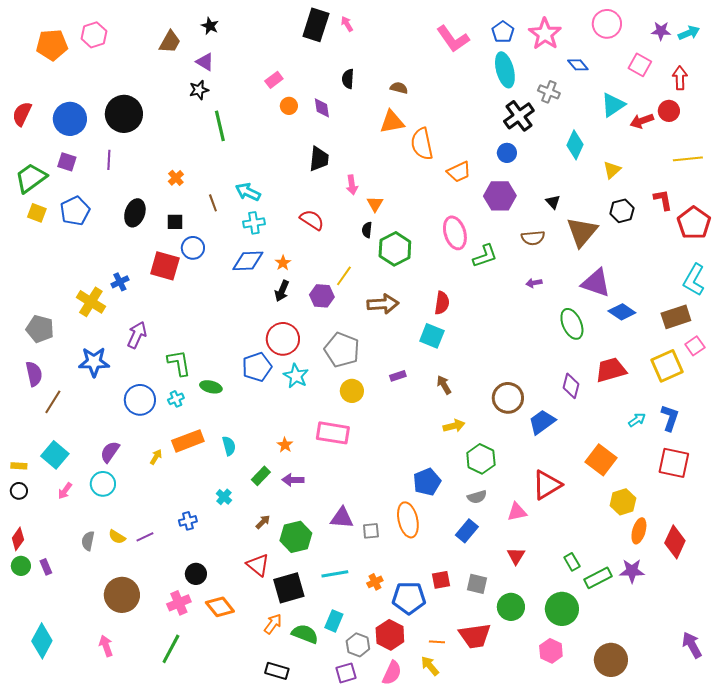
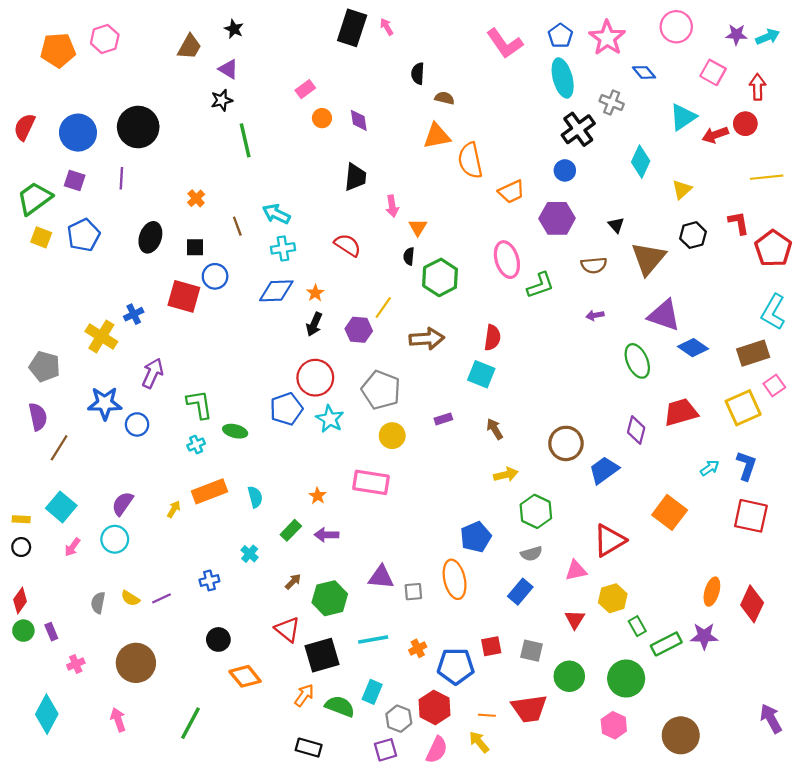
black semicircle: (348, 79) -> (418, 74), moved
blue circle: (140, 400) -> (137, 424), moved, size x0.7
yellow hexagon: (623, 502) -> (613, 598), moved
pink cross: (179, 603) -> (76, 664), moved, size x0.7

